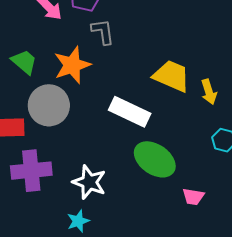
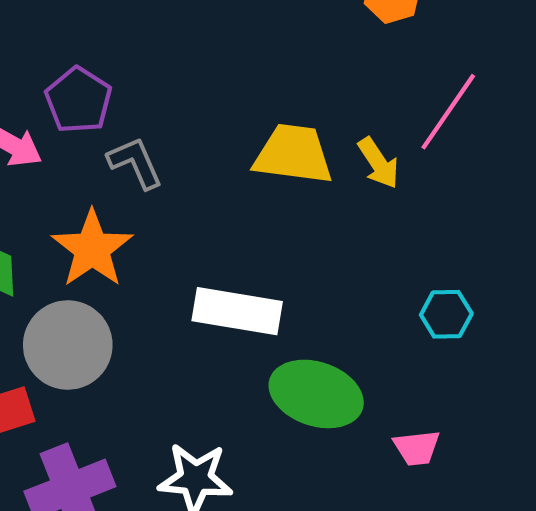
yellow trapezoid: (172, 76) -> (293, 154), moved
yellow arrow: (209, 92) -> (378, 163), moved

